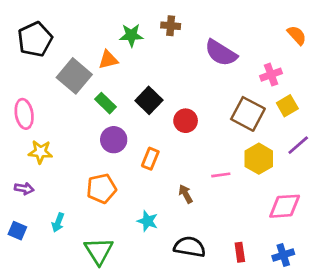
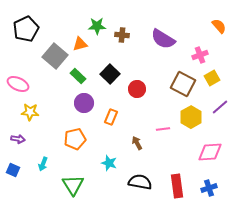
brown cross: (171, 26) -> (122, 35), moved
pink ellipse: (24, 114) -> (18, 84), turned -55
red rectangle: (240, 252) -> (177, 186), size x1.6

